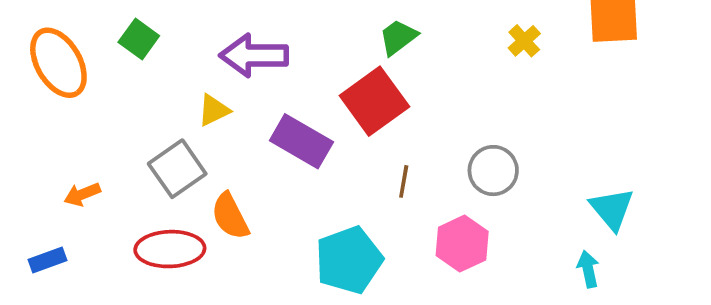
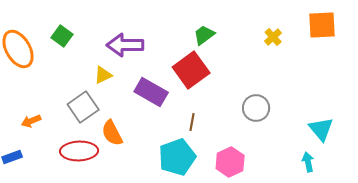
brown line: (404, 181) -> (192, 122), moved
pink hexagon: (462, 244) -> (230, 162), moved

